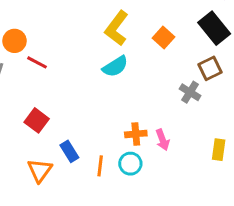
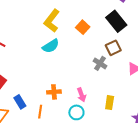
orange cross: (136, 134) -> (54, 92), moved
yellow rectangle: (219, 150) -> (110, 103), moved
cyan circle: (130, 164) -> (76, 112), moved

